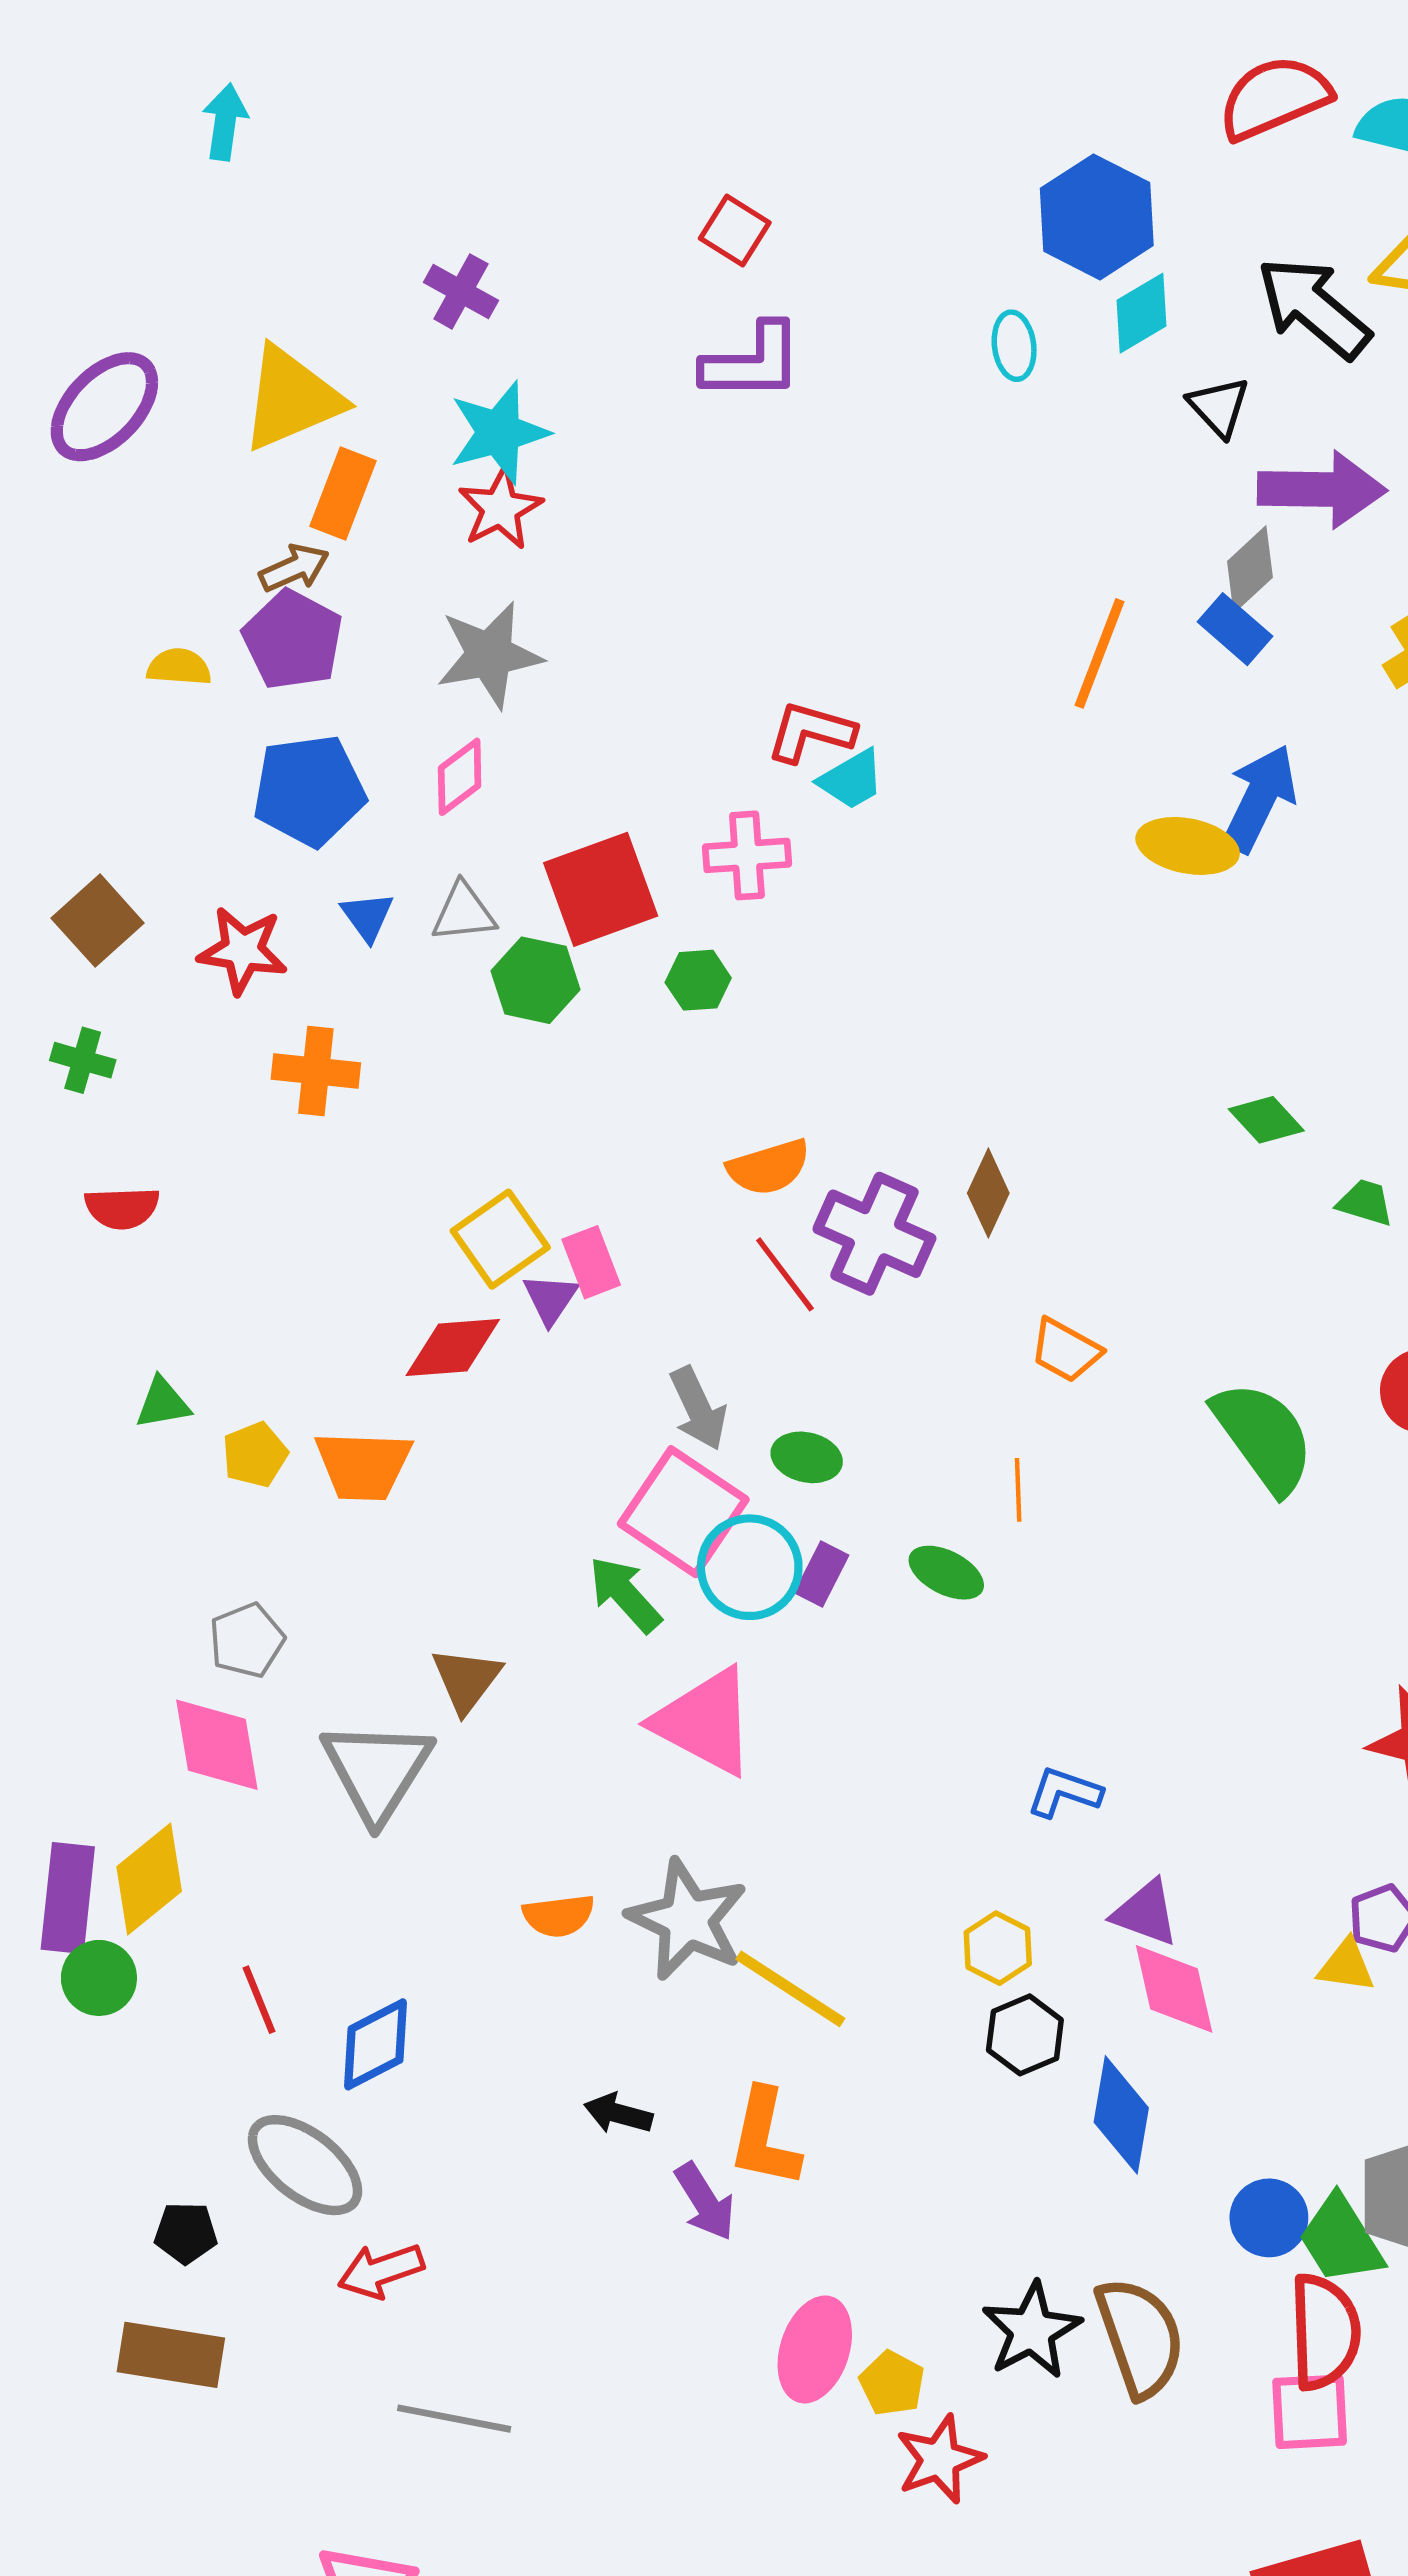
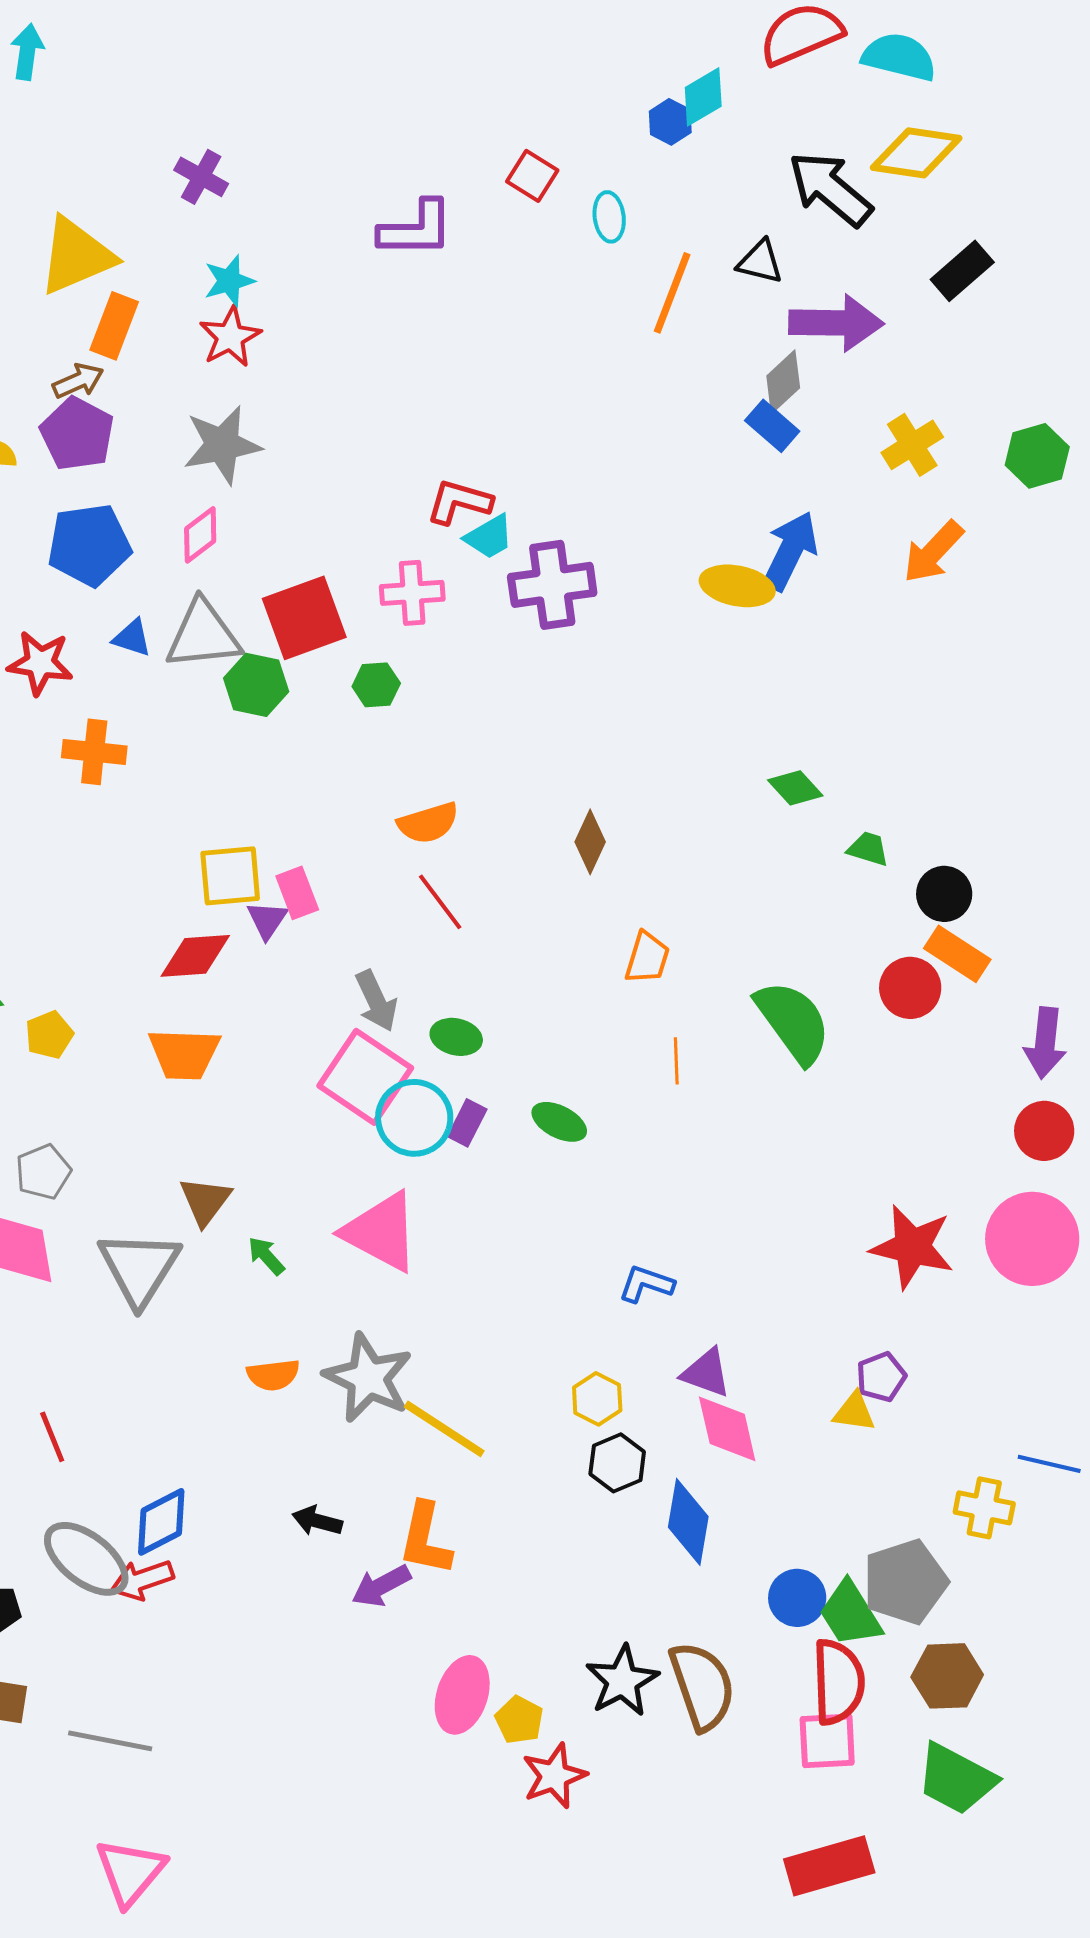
blue hexagon: (1097, 217) -> (670, 122), size x0.5
red square: (735, 230) -> (532, 176), moved
cyan diamond: (1141, 313) -> (703, 97), moved
black triangle: (1219, 407) -> (760, 262), turned -33
cyan star: (499, 432) -> (229, 281), size x0.7
orange line: (1099, 653) -> (672, 293), moved
gray triangle: (464, 912) -> (203, 635), size x1.6
blue triangle: (367, 916) -> (132, 638), turned -36
purple cross: (874, 1234) -> (552, 585), moved, turned -32
yellow square: (500, 1239) -> (230, 876), turned 30
orange trapezoid: (1066, 1350) -> (647, 958), turned -102
orange trapezoid: (363, 1466) -> (184, 1054), moved
orange line: (1018, 1490) -> (676, 1061), moved
green arrow: (625, 1594) -> (266, 1256), moved, size x0.7
blue diamond: (376, 2044) -> (161, 1522), moved
purple arrow: (705, 2202) -> (381, 1586), turned 94
red arrow: (381, 2271) -> (142, 1580), moved
gray line: (454, 2419) -> (110, 1741), moved

